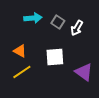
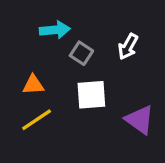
gray square: (58, 22) -> (81, 53), moved
orange triangle: (20, 51) -> (33, 85), turned -32

